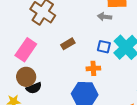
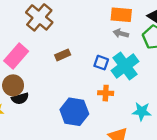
gray arrow: (105, 17) -> (121, 33), moved
orange cross: (93, 68) -> (106, 93), moved

